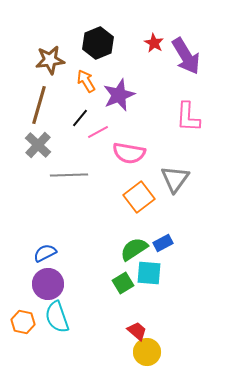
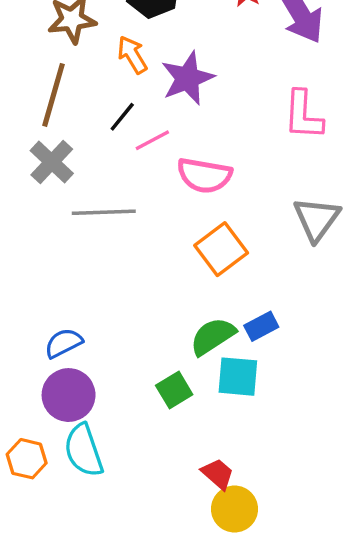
gray triangle: (175, 179) -> (317, 219), moved
green square: (123, 283) -> (174, 390), moved

